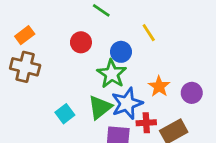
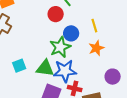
red circle: (81, 42) -> (56, 14), moved
orange star: (159, 86) -> (96, 48), moved
green triangle: (100, 107) -> (45, 68), turned 30

